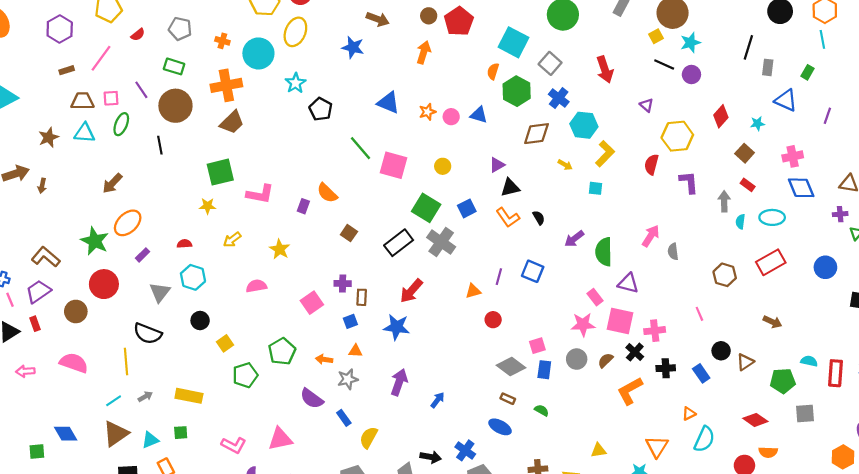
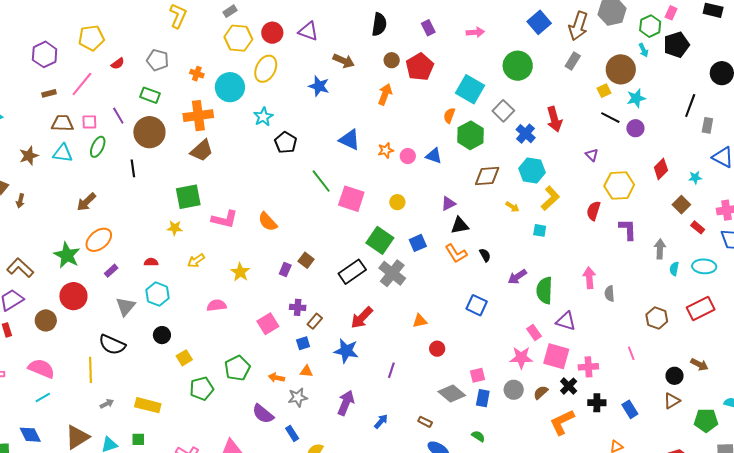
blue cross: (559, 98) -> (526, 134), moved
red rectangle: (748, 185) -> (698, 227), moved
orange semicircle: (327, 193) -> (268, 222), moved
purple rectangle: (303, 206) -> (285, 270), moved
pink arrow: (651, 236) -> (589, 278), turned -40
purple line: (499, 277) -> (391, 370), moved
brown rectangle: (362, 297) -> (315, 321), turned 35
black circle: (721, 351) -> (675, 376), moved
brown rectangle: (508, 399) -> (425, 422), moved
cyan line: (114, 401) -> (43, 398), moved

